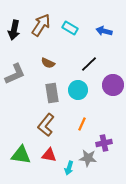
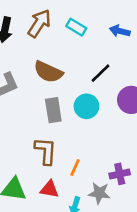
brown semicircle: (48, 63) -> (48, 72), size x1.6
orange line: (82, 124) -> (75, 168), moved
brown L-shape: (46, 125) -> (46, 151), turned 145

